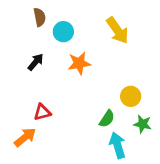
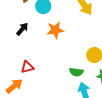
green semicircle: (107, 119) -> (76, 72), turned 64

